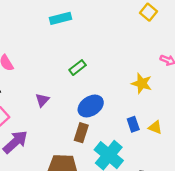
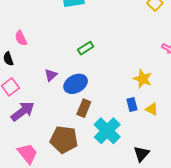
yellow star: (142, 83) -> (143, 79), moved
blue ellipse: (91, 106) -> (76, 84), moved

